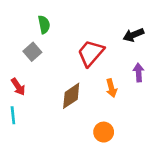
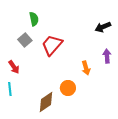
red trapezoid: (91, 53) -> (52, 45), moved
brown diamond: (71, 96) -> (46, 102), moved
orange circle: (104, 132) -> (68, 88), moved

